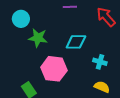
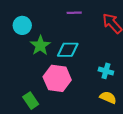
green star: (38, 38) -> (40, 46), turned 30
cyan diamond: (76, 42) -> (68, 50), moved

